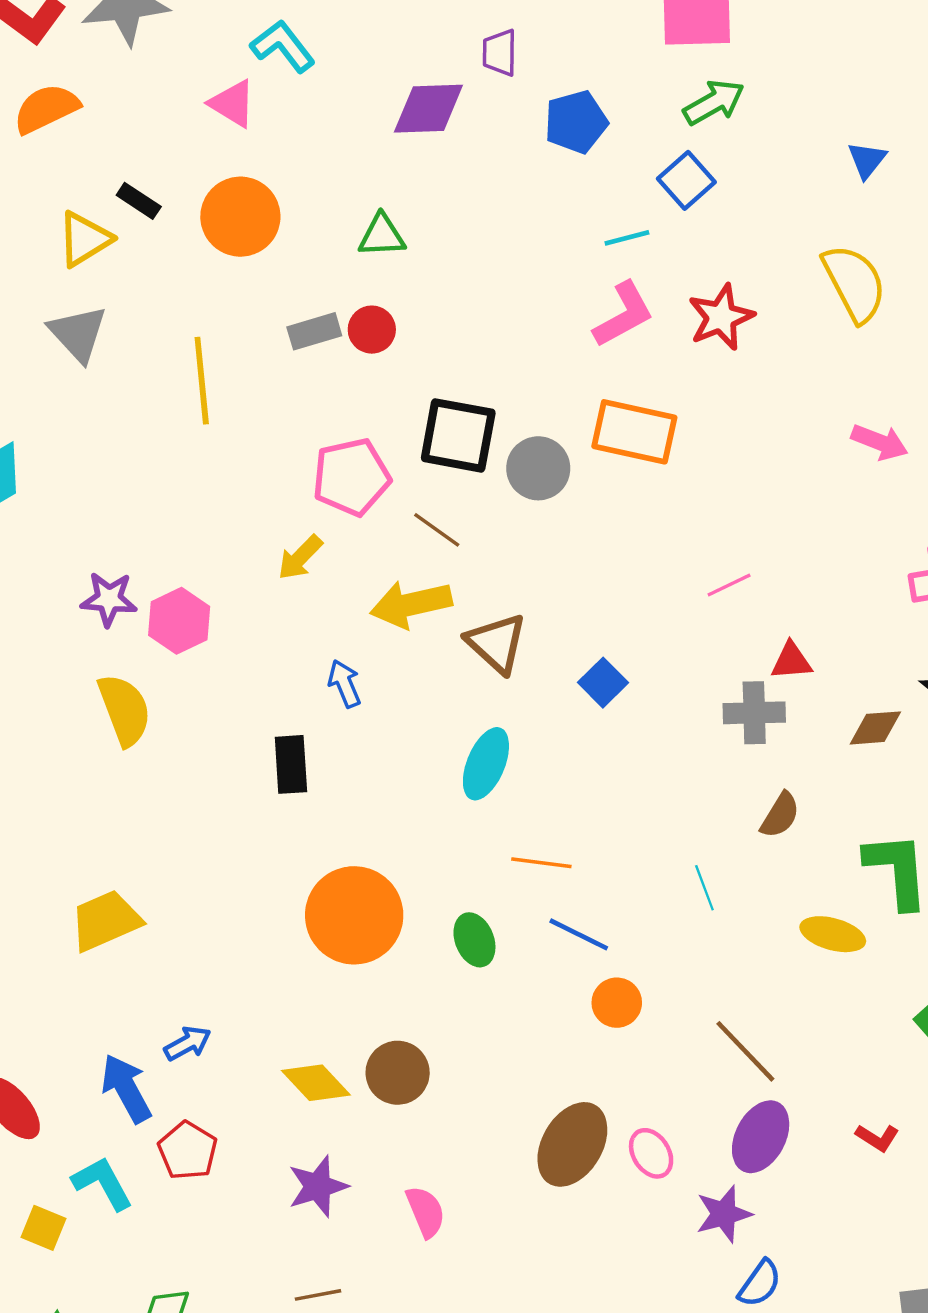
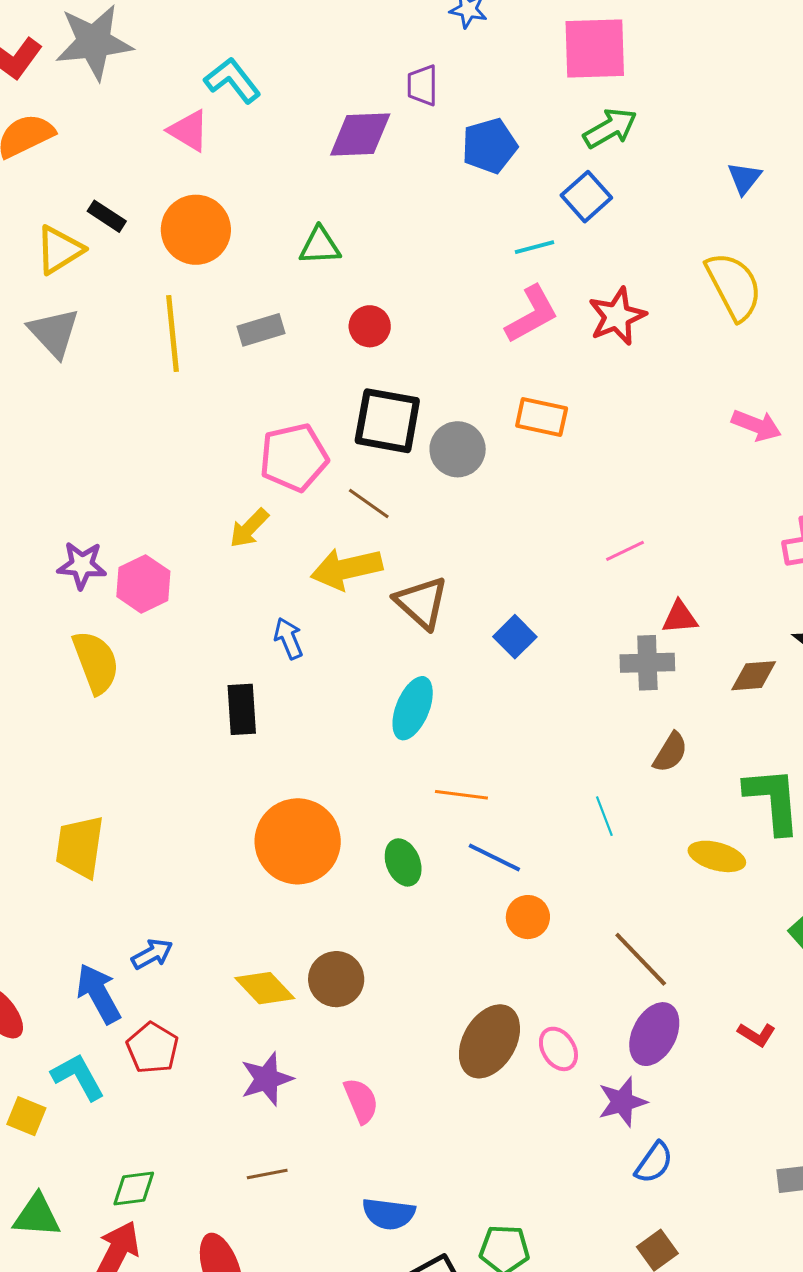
red circle: (372, 330) -> (370, 326), moved
yellow line: (202, 381) -> (172, 334), moved
orange rectangle: (634, 432) -> (542, 417), size x0.7
yellow trapezoid: (106, 921) -> (80, 847), turned -58

